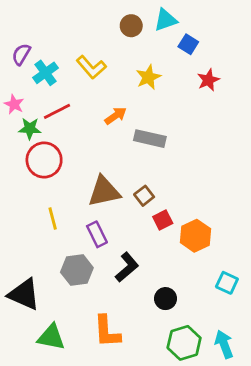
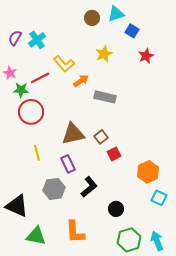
yellow L-shape: (91, 67) -> (64, 64), moved
cyan cross: (45, 73) -> (37, 40), moved
orange hexagon: (196, 236) -> (148, 172), moved

